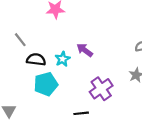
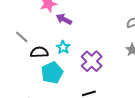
purple arrow: (85, 50) -> (64, 19), moved
purple cross: (101, 89) -> (92, 61), moved

